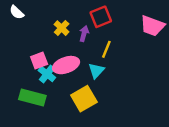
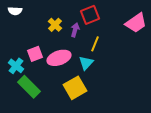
white semicircle: (17, 12) -> (15, 11), turned -40
pink trapezoid: (152, 26) -> (136, 23), turned -55
cyan cross: (47, 74) -> (16, 66), moved
green rectangle: (32, 98) -> (29, 87), turned 30

